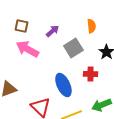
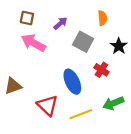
gray square: (73, 48) -> (83, 42), turned -30
red cross: (90, 74) -> (101, 70), turned 32

